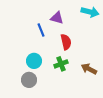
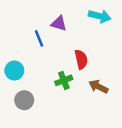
red semicircle: (66, 42) -> (81, 59), moved
cyan circle: (34, 61) -> (14, 71), moved

